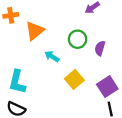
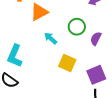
yellow square: (74, 79) -> (67, 63), turned -36

